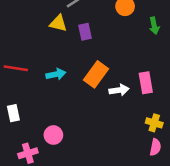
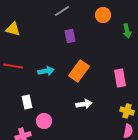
yellow triangle: (58, 23) -> (13, 29), moved
white arrow: (119, 90) -> (84, 104), moved
white rectangle: (13, 113) -> (27, 102), moved

